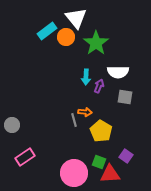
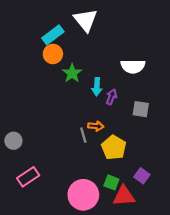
orange circle: (66, 37) -> (53, 54), moved
green star: (96, 43) -> (72, 73), moved, size x0.7
white semicircle: (118, 72) -> (133, 66), moved

